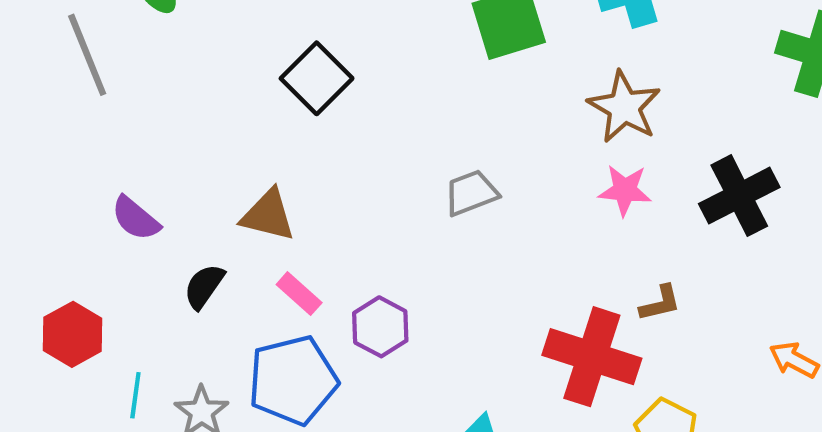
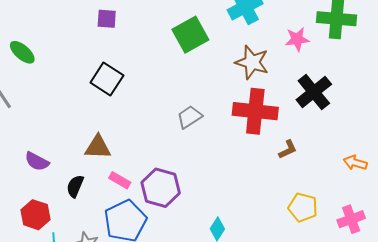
pink star: (625, 190) -> (297, 39), moved
purple hexagon: (380, 327) -> (161, 188), size x1.4
red hexagon: (72, 334) -> (35, 215), moved
red cross: (592, 357) -> (255, 111), moved

